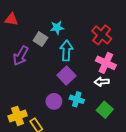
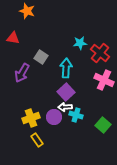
cyan star: (57, 28) -> (80, 43), moved
white arrow: (102, 82) -> (65, 107), moved
yellow cross: (18, 116) -> (31, 118), moved

